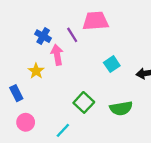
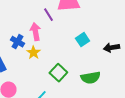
blue cross: (43, 36) -> (17, 42), moved
yellow star: (36, 71) -> (33, 53), moved

